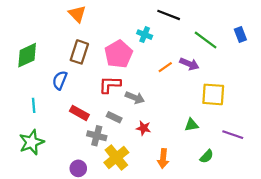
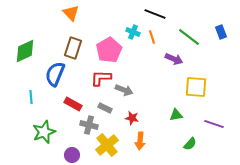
orange line: (165, 67) -> (152, 37), moved, turned -72
blue semicircle: (60, 80) -> (55, 74), size x1.4
green star: (31, 142) -> (44, 132), moved
orange arrow: (163, 159) -> (140, 141), moved

